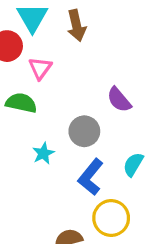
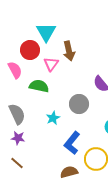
brown arrow: (76, 26) -> (69, 51), moved
blue L-shape: (91, 177) -> (72, 143), moved

